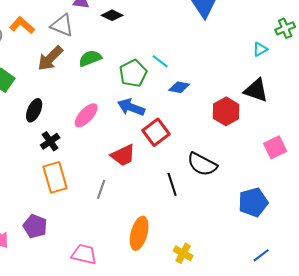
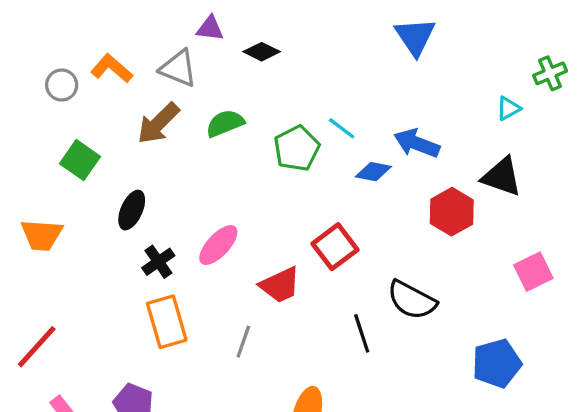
blue arrow: (131, 107) -> (417, 143), moved
pink ellipse: (86, 115) -> (218, 245), moved

